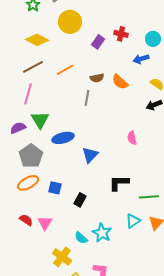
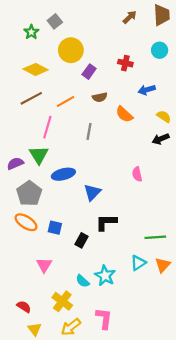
cyan circle: (153, 39) -> (160, 50), moved
purple rectangle: (98, 42) -> (89, 72), moved
brown semicircle: (97, 78) -> (100, 97), moved
pink line: (28, 94) -> (47, 127), moved
orange ellipse: (28, 183) -> (26, 222), turned 60
black L-shape: (119, 183) -> (106, 222), moved
red semicircle: (26, 220) -> (24, 307), moved

